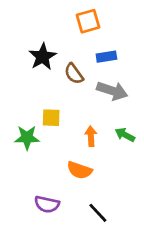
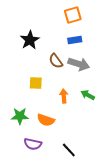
orange square: (88, 21) -> (73, 15), moved
brown semicircle: (74, 74) -> (56, 61), moved
green star: (27, 138) -> (20, 116), moved
orange semicircle: (79, 170) -> (46, 120), moved

